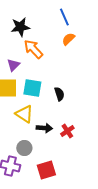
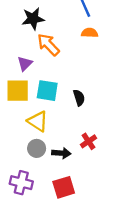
orange semicircle: (68, 39) -> (90, 33), turned 48
black arrow: (44, 128) -> (61, 153), moved
gray circle: (24, 148) -> (37, 148), moved

